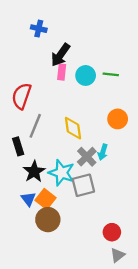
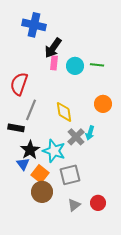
blue cross: (39, 29) -> (34, 25), size x1.6
black rectangle: (18, 146) -> (16, 128), turned -63
gray square: (83, 185) -> (70, 175), moved
blue triangle: (28, 199) -> (23, 164), moved
gray triangle: (118, 255) -> (74, 205), moved

